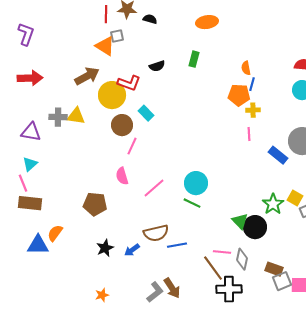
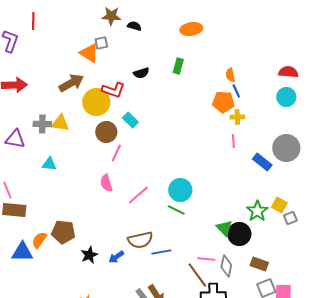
red line: (106, 14) -> (33, 21), moved
blue line: (252, 84) -> (236, 91), turned -40
cyan triangle: (30, 164) -> (49, 164), moved, turned 49
brown pentagon: (95, 204) -> (63, 232), moved
brown rectangle: (274, 269) -> (259, 264), moved

